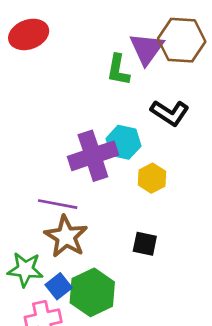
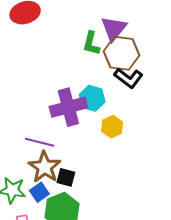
brown hexagon: (182, 40) -> (122, 53), moved
black square: (145, 244) -> (66, 177), moved
blue square: (59, 286) -> (39, 192), moved

